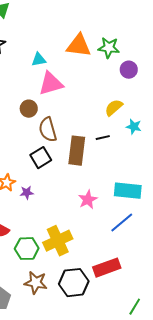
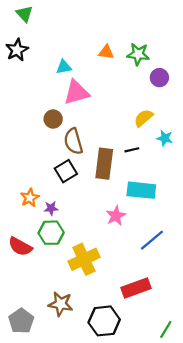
orange triangle: (79, 46) -> (106, 52), size x0.6
cyan rectangle: (128, 191) -> (141, 190), moved
green hexagon: (27, 249) -> (51, 233), moved
black hexagon: (74, 283) -> (104, 321), moved

